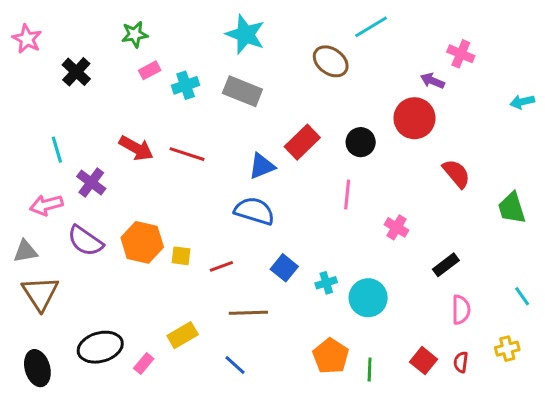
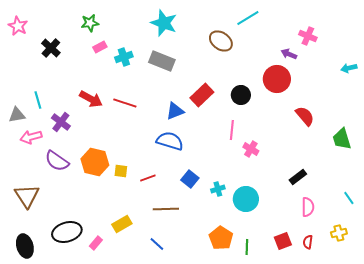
pink cross: (397, 227) -> (251, 149), moved
gray triangle: (25, 251) -> (17, 115), moved
red square: (423, 361) -> (283, 241), turned 30

